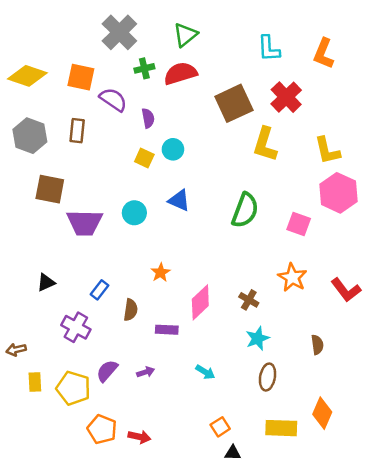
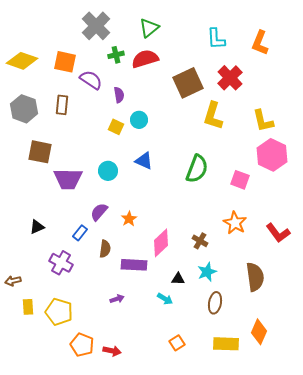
purple rectangle: (167, 330) -> (134, 265), size x1.4
brown semicircle: (317, 345) -> (255, 277), size x1.8
purple semicircle: (107, 371) -> (99, 212), moved
black triangle: (233, 453) -> (178, 279), moved

